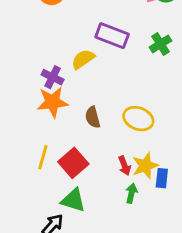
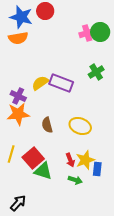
purple rectangle: (112, 36) -> (61, 83), moved
green arrow: (131, 193) -> (75, 180), turned 96
green triangle: (73, 200) -> (43, 171), moved

